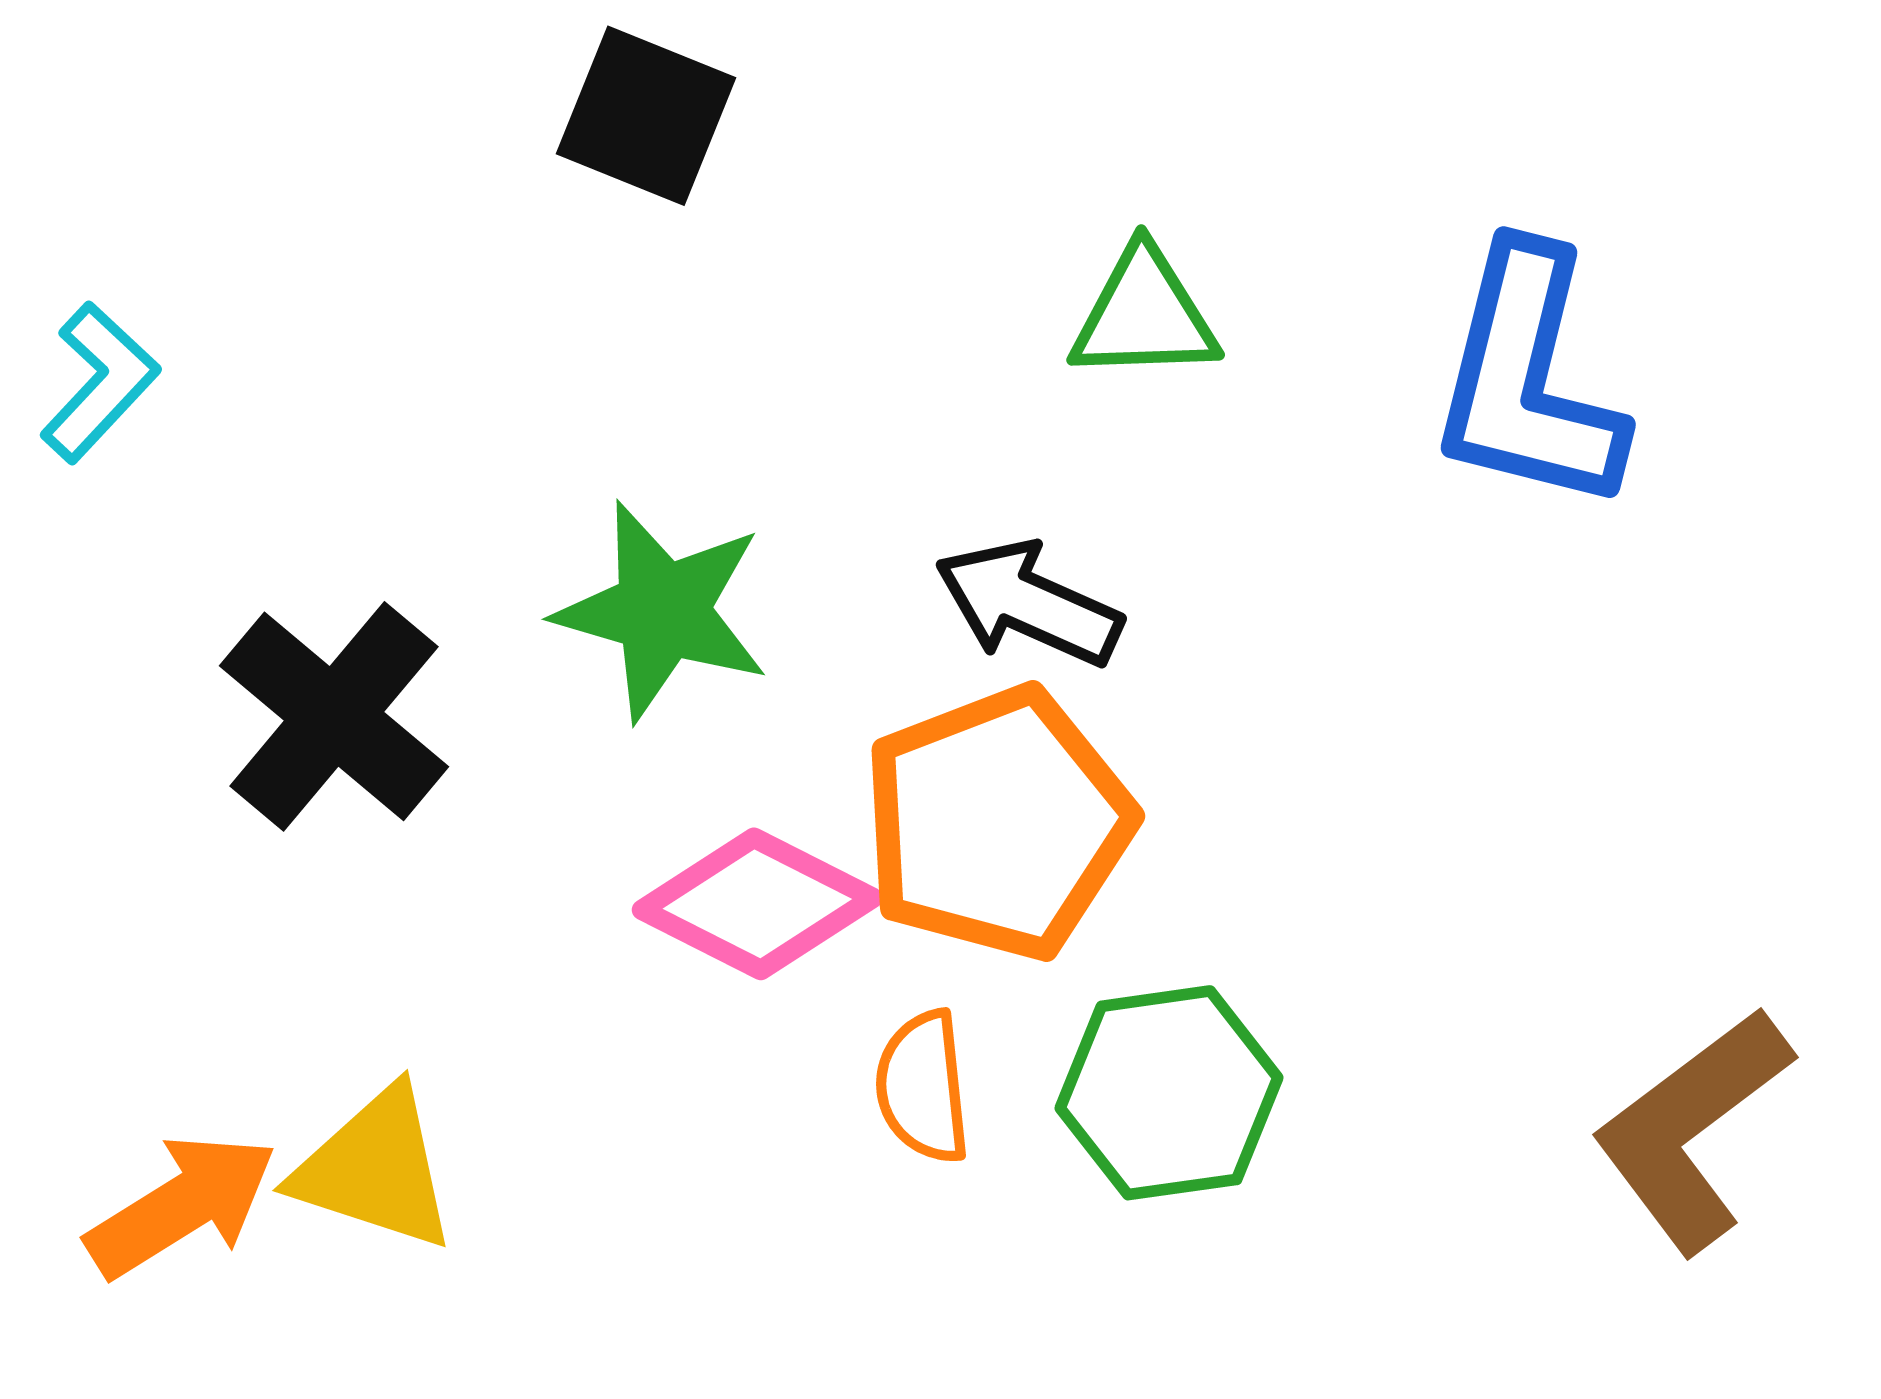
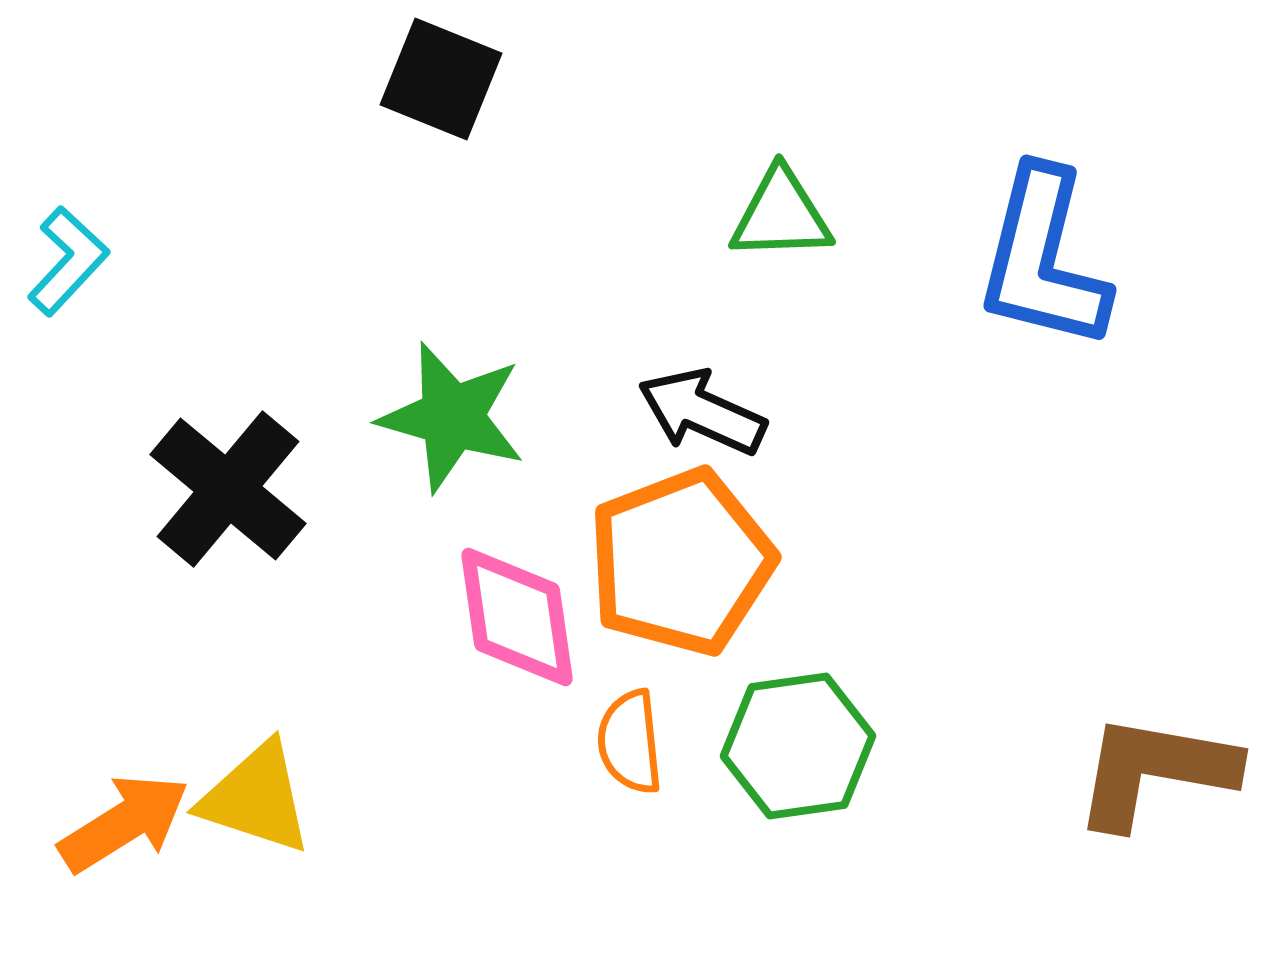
pink diamond: (757, 904) -> (517, 617), turned 55
brown L-shape: (1692, 1129) -> (1155, 771), turned 47

